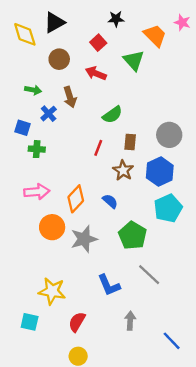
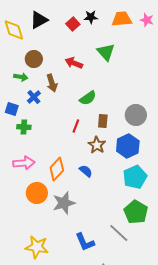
orange trapezoid: (155, 35) -> (122, 19), moved, turned -50
red square: (98, 43) -> (73, 24), moved
brown circle: (59, 59) -> (34, 59), moved
green pentagon: (133, 235) -> (136, 212), moved

